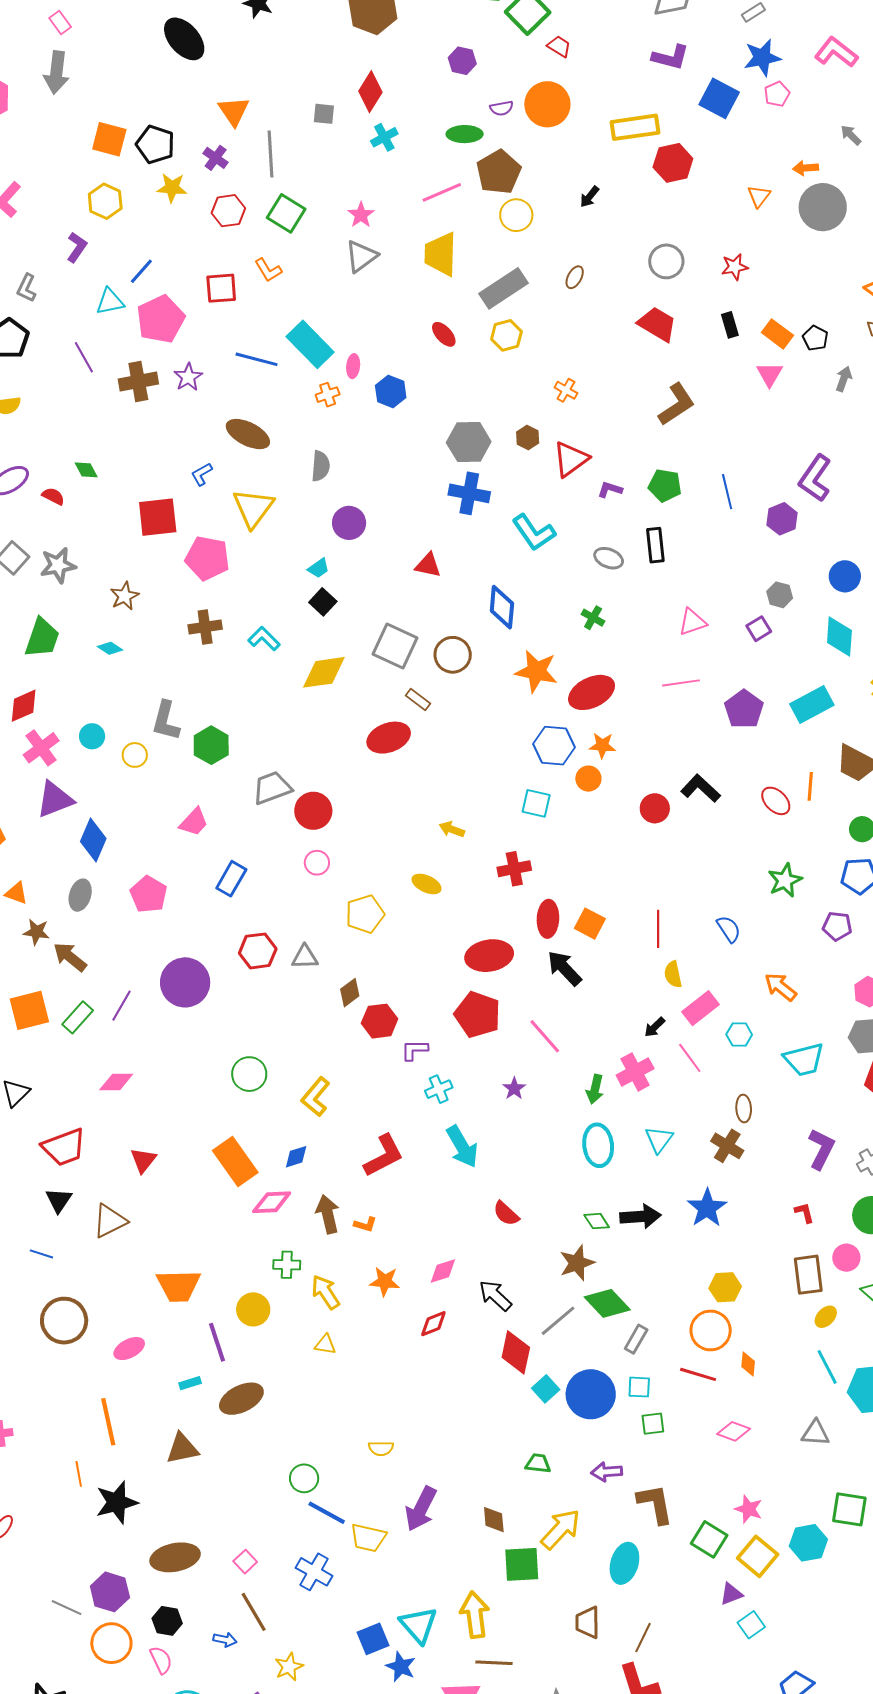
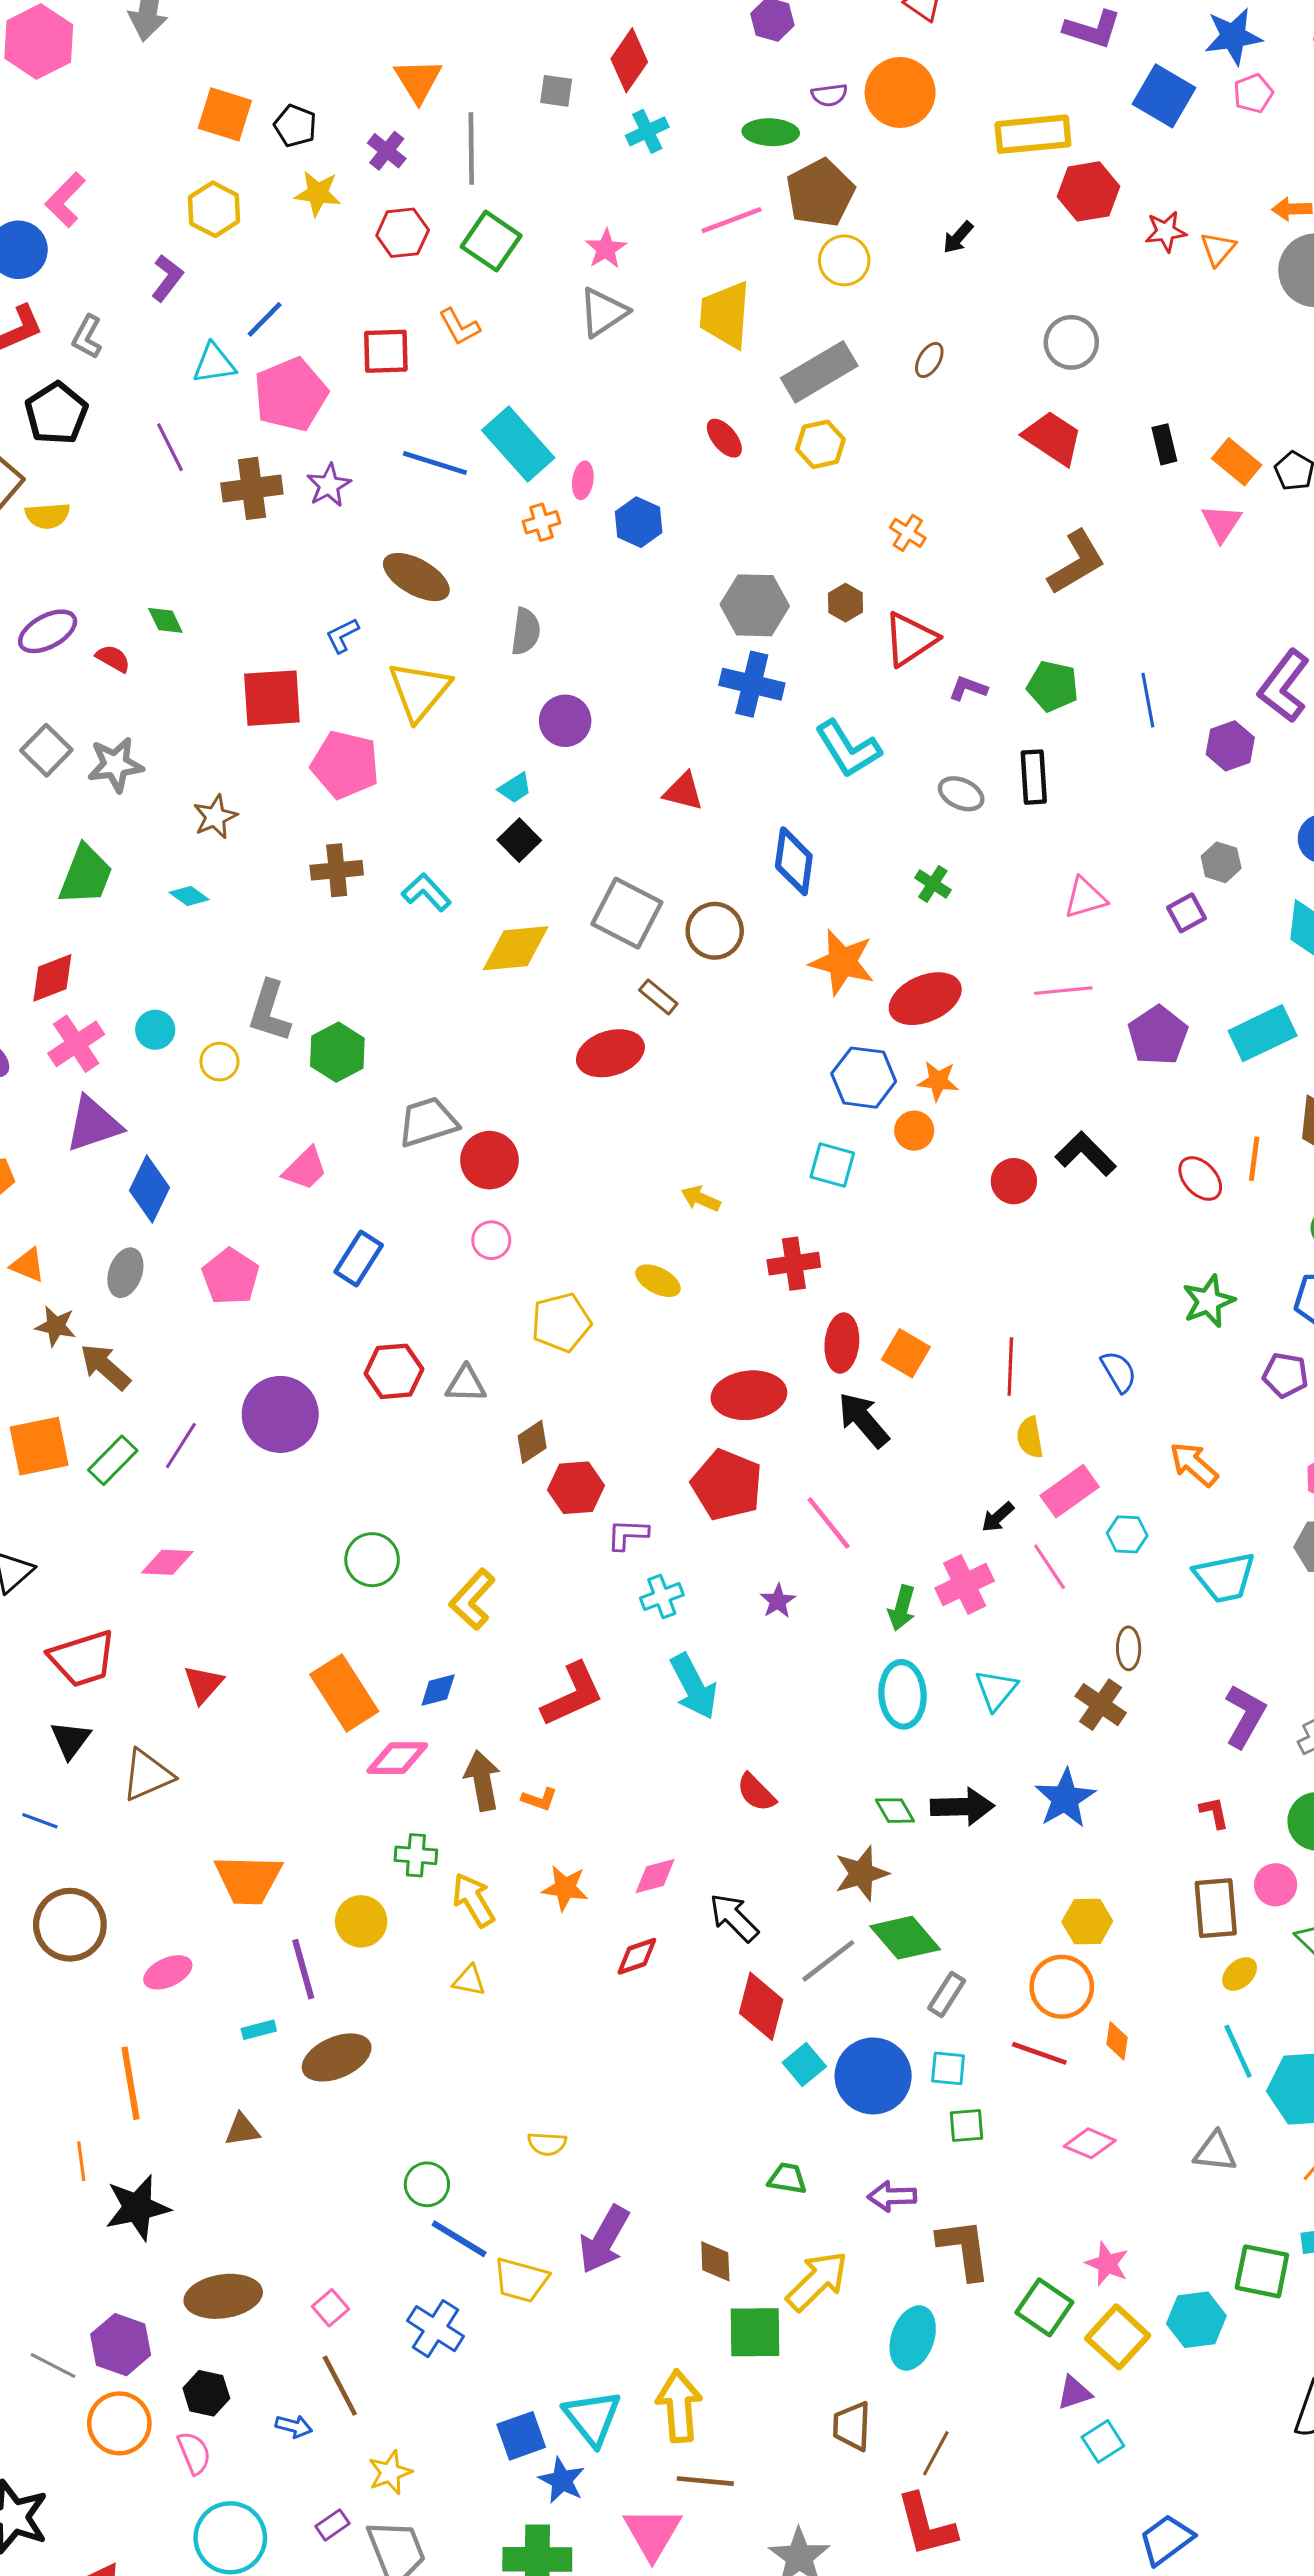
black pentagon: (155, 144) -> (295, 126), size x0.7
red star: (735, 267) -> (1166, 231), moved
brown triangle: (182, 1449) -> (242, 2130), size x0.7

